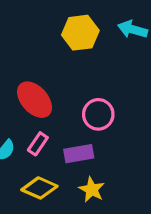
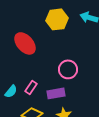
red ellipse: (35, 100) -> (25, 43), moved

